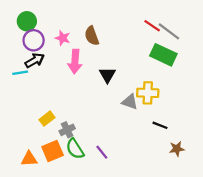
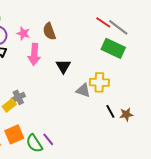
black line: (160, 125) -> (110, 111), turned 40
gray cross: (67, 130) -> (18, 97), moved
green semicircle: (75, 149) -> (34, 143), moved
brown star: (177, 149) -> (126, 114), moved
purple line: (102, 152) -> (48, 139), moved

